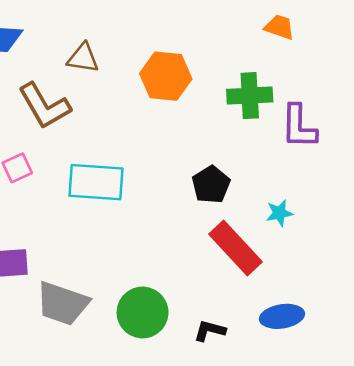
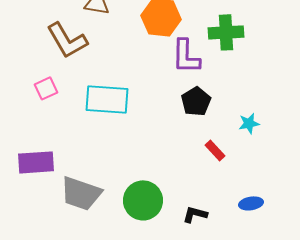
purple L-shape: (299, 127) -> (186, 56), moved
red rectangle: (235, 248) -> (215, 150), size x0.5
blue ellipse: (282, 316) -> (251, 203), size x0.7

